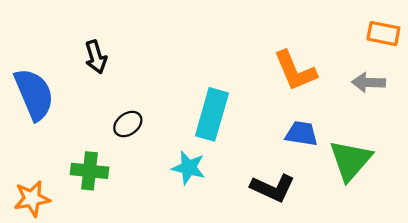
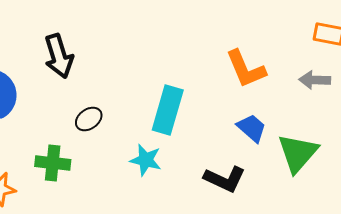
black arrow: (96, 57) -> (59, 56), size x1.4
blue trapezoid: (301, 134) -> (252, 128), turned 32

